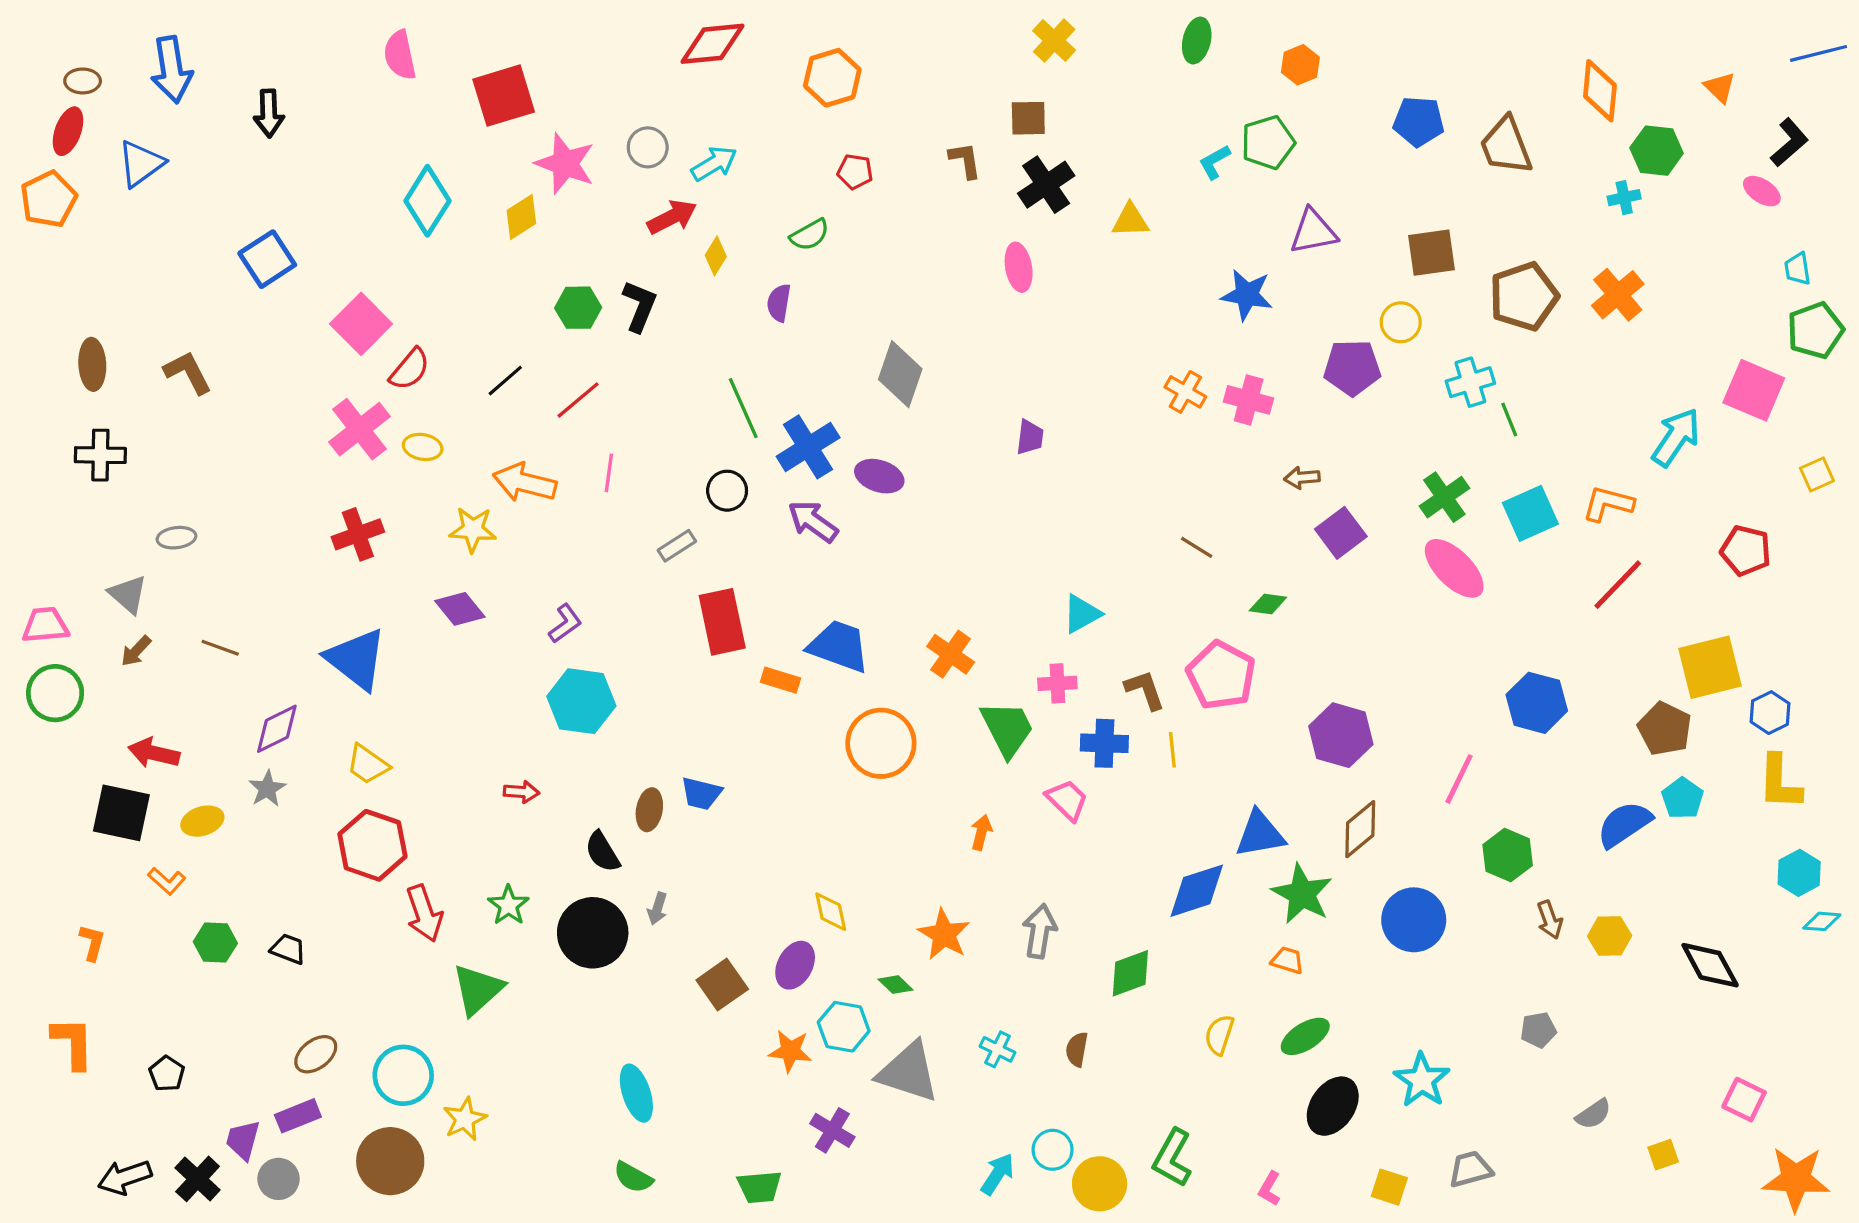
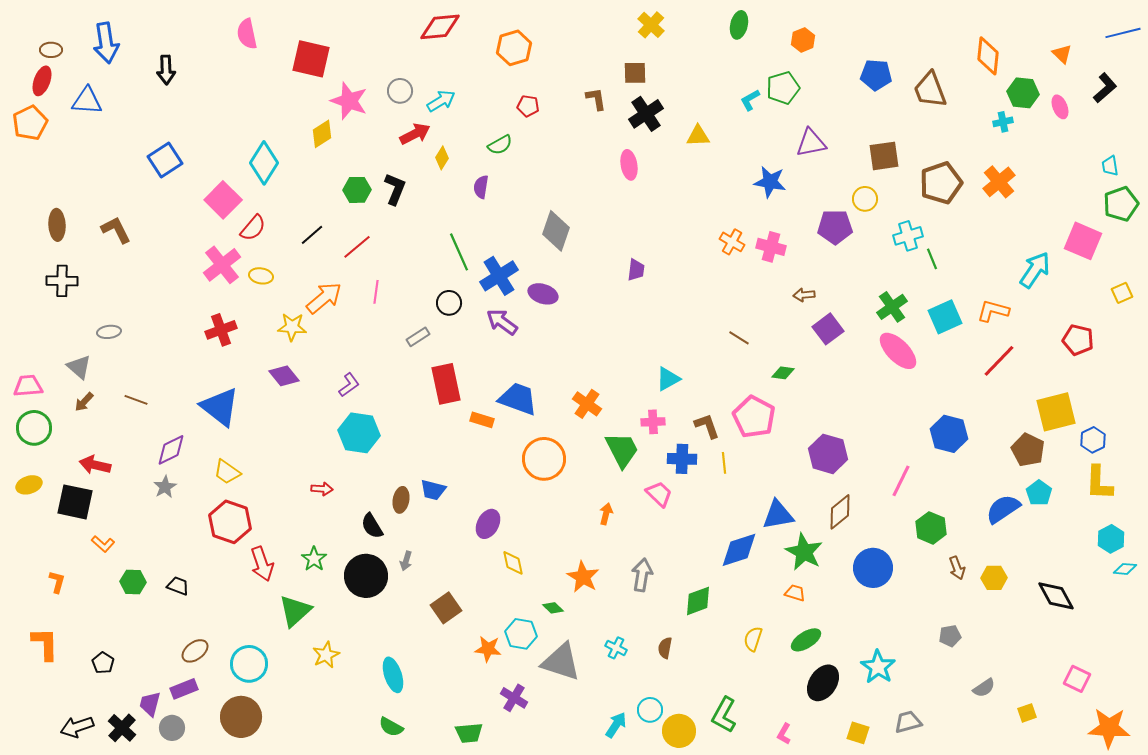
red square: (504, 96) -> (311, 59), turned 30
blue triangle: (141, 164) -> (87, 101), turned 40
pink ellipse: (1762, 191) -> (1060, 107), moved, turned 35
cyan diamond: (427, 201) -> (264, 163), moved
orange arrow: (525, 483) -> (324, 298), turned 126
yellow ellipse: (202, 821) -> (29, 485), moved
purple ellipse: (795, 965) -> (488, 524), moved
yellow star: (465, 1119) -> (326, 655), moved

